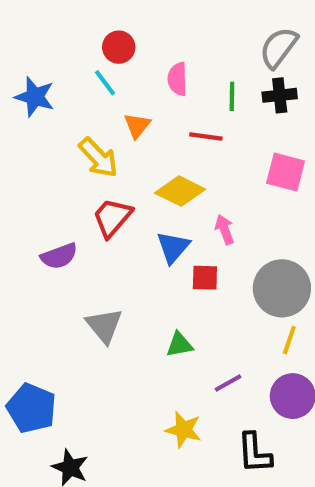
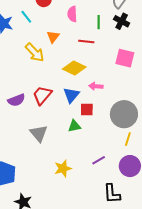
cyan line: (105, 83) -> (26, 17), moved
black cross: (280, 95) -> (122, 21), turned 35
red trapezoid: (112, 217) -> (42, 95), moved
pink arrow: (225, 229) -> (96, 86), turned -64
green triangle: (179, 345) -> (74, 126), moved
yellow star: (183, 430) -> (63, 168), moved, turned -30

